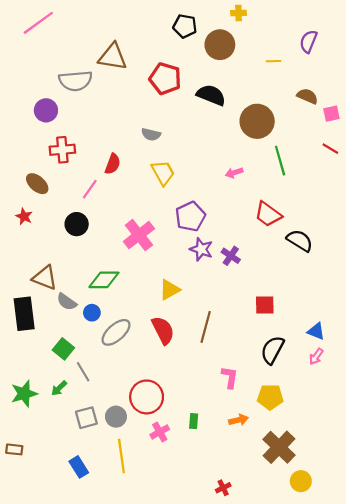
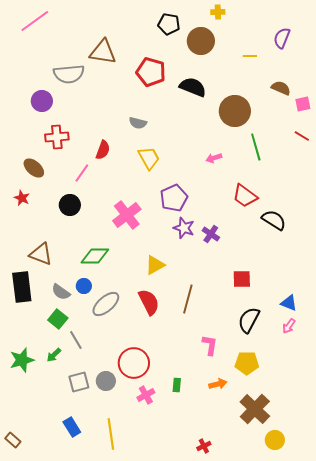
gray semicircle: (67, 302) -> (61, 292), moved
brown rectangle: (14, 449) -> (13, 440), moved, turned 35
yellow line: (121, 456) -> (111, 434), moved

